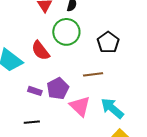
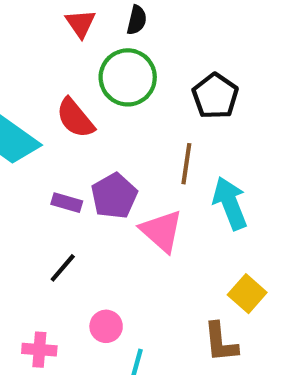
brown line: (93, 74) -> (186, 164), turned -72
cyan arrow: (112, 108) -> (230, 203), moved, turned 30
black line: (32, 122) -> (63, 268), turned -42

